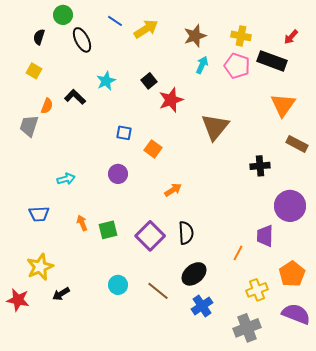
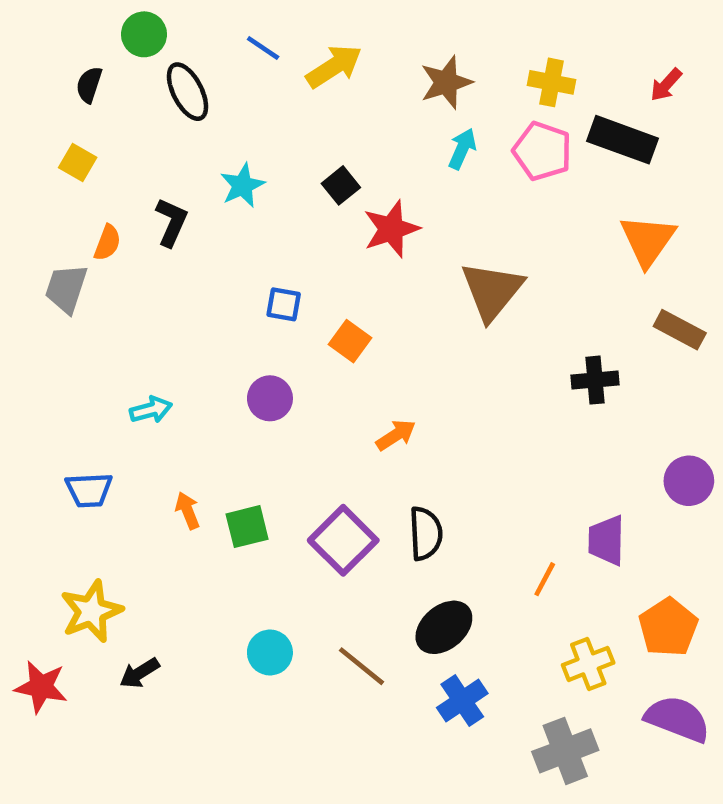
black L-shape: (75, 97) -> (171, 222), turned 70
purple circle: (290, 206) -> (689, 481), moved, size x0.7

